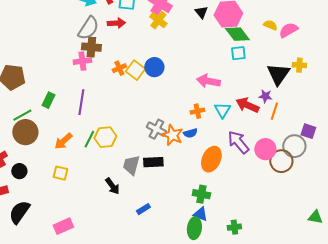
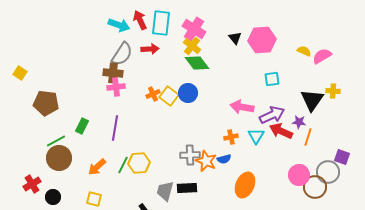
green diamond: (237, 34) -> (197, 63), moved
brown cross: (91, 47) -> (113, 73), moved
gray cross: (156, 129) -> (190, 155), turned -30
purple arrow: (238, 142) -> (272, 115), moved, turned 105

